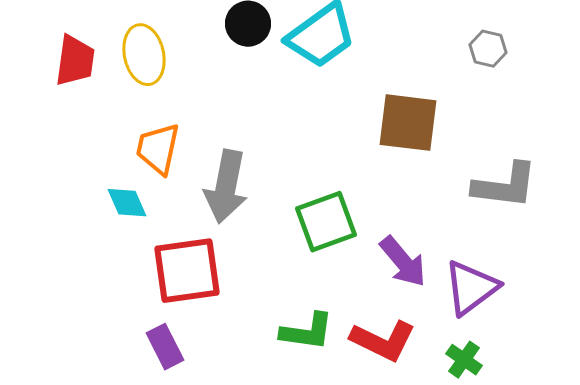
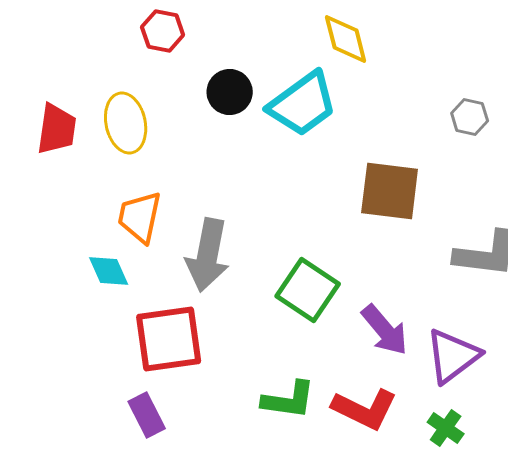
green square: (326, 222) -> (308, 290), turned -36

